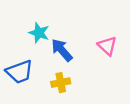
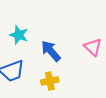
cyan star: (39, 33) -> (19, 35), moved

